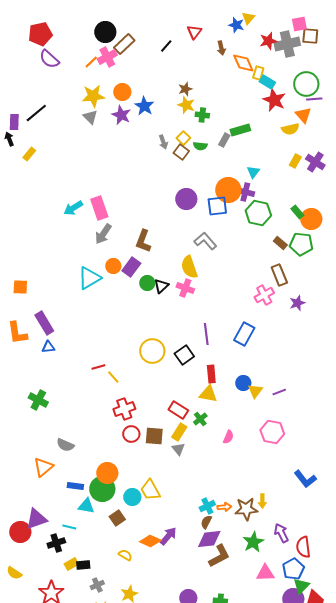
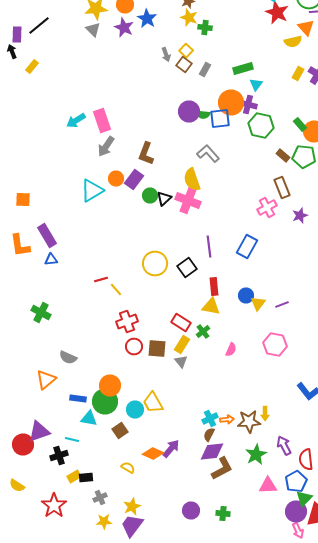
green rectangle: (240, 130) -> (243, 68), moved
gray rectangle: (224, 140) -> (205, 70), moved
green semicircle: (200, 146) -> (203, 114), moved
pink cross: (185, 288) -> (188, 200), size x1.4

